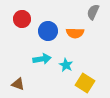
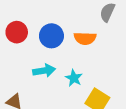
red circle: (22, 19) -> (17, 32), moved

